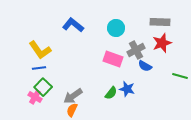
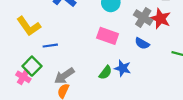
red star: (162, 43) -> (160, 19), turned -30
gray cross: (136, 50) -> (143, 17), moved, turned -30
blue line: (39, 68) -> (50, 46), moved

